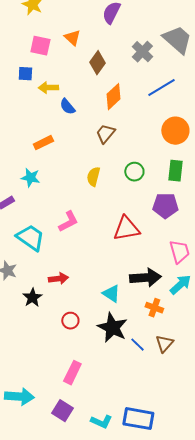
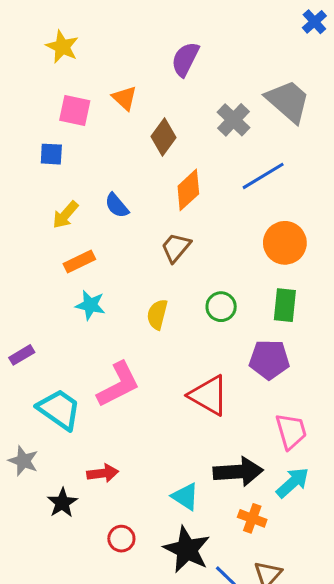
yellow arrow: (48, 88) -> (65, 215), moved, turned -48
cyan star: (30, 178) -> (90, 305), moved
pink L-shape: (68, 222) -> (118, 384), size x1.4
red triangle: (126, 229) -> (209, 395), turned 40

